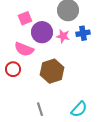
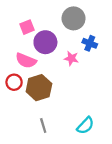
blue cross: (83, 33) -> (90, 43), turned 32
pink star: (63, 36) -> (71, 58), moved
brown hexagon: (52, 71) -> (39, 88), moved

